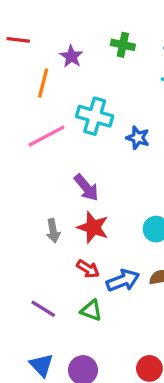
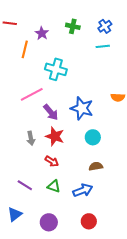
pink line: (46, 136) -> (32, 94), moved
blue star: (138, 138) -> (82, 108), moved, size x1.6
blue arrow: (123, 280) -> (83, 190), moved
blue triangle: (42, 365) -> (15, 214), moved, turned 35

